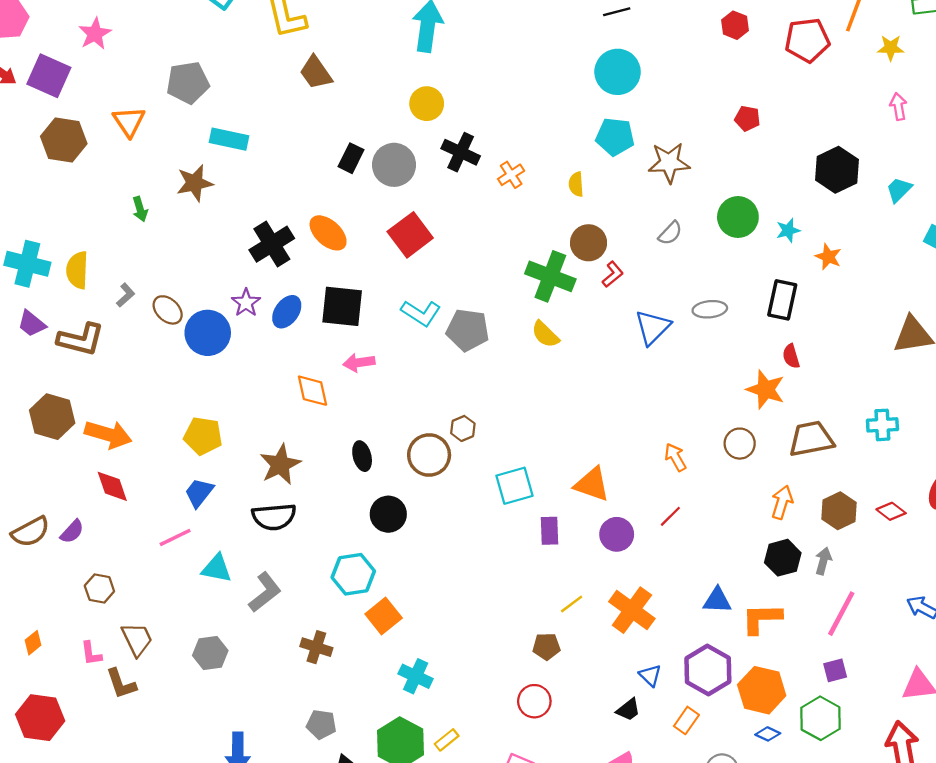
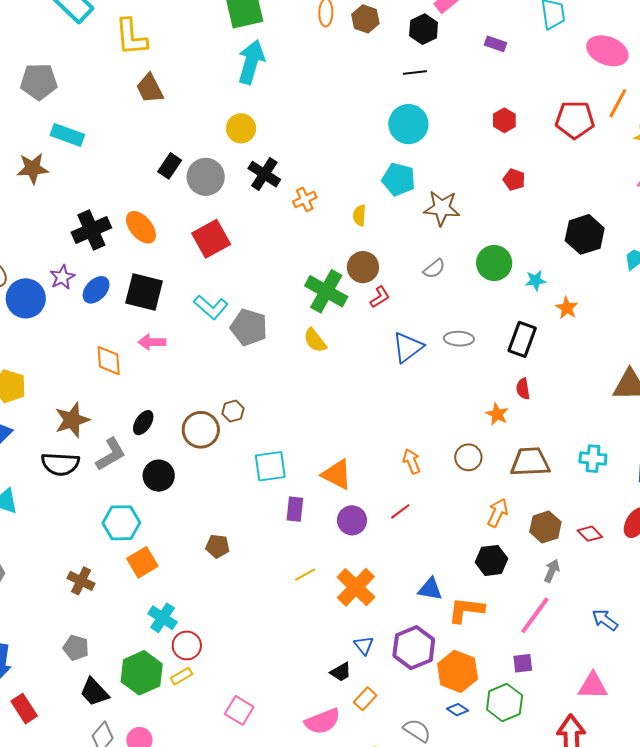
red hexagon: (735, 25) -> (504, 120), moved
orange star: (766, 389) -> (497, 414), size x0.7
black ellipse: (362, 456) -> (143, 423), turned 40
gray arrow: (823, 561) -> (552, 571), moved
gray L-shape: (265, 592) -> (111, 454), moved
brown pentagon: (546, 646) -> (217, 546), moved
red circle: (534, 701) -> (187, 645), moved
orange rectangle: (686, 720) -> (365, 699), moved

